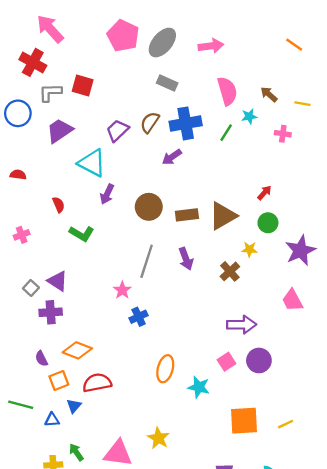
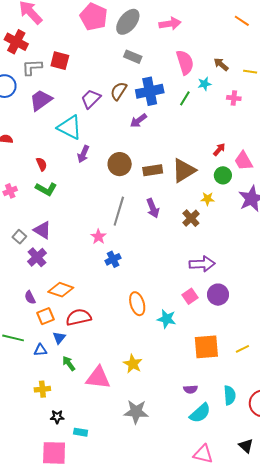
green L-shape: (82, 234) -> (46, 189), moved
pink trapezoid: (292, 300) -> (244, 161), moved
purple cross: (51, 312) -> (37, 257), turned -36
orange ellipse: (165, 369) -> (137, 304), turned -30
green arrow: (76, 452) -> (69, 363), moved

